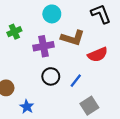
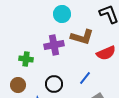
green cross: (14, 32) -> (26, 59), moved, turned 32
black circle: (51, 76) -> (54, 84), moved

